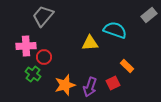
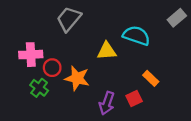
gray trapezoid: (43, 16) -> (69, 19), moved
orange star: (65, 85) -> (77, 78), moved, turned 30

